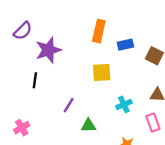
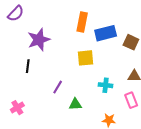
purple semicircle: (23, 31) -> (16, 14), moved
blue rectangle: (125, 45) -> (106, 33), size x1.5
cyan cross: (124, 104) -> (106, 85), turned 32

